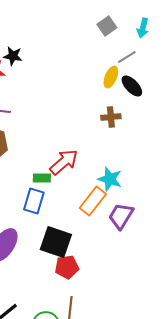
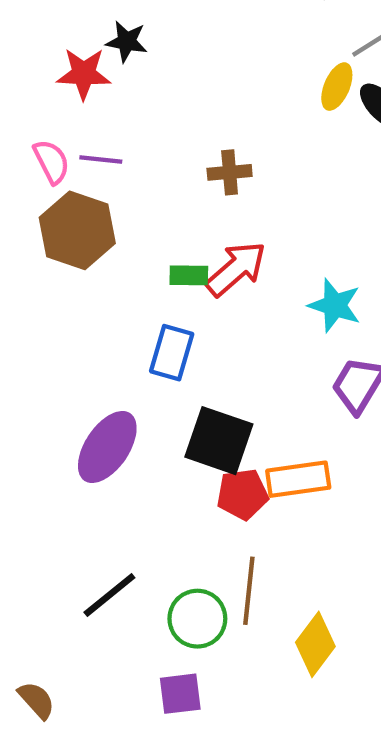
brown cross: (111, 117) -> (230, 172), moved
green rectangle: (42, 178) -> (189, 275), moved
orange rectangle: (93, 201) -> (298, 479), moved, turned 44

